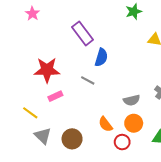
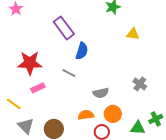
gray semicircle: (132, 100) -> (101, 93), moved
orange semicircle: (105, 124) -> (86, 115), turned 119

